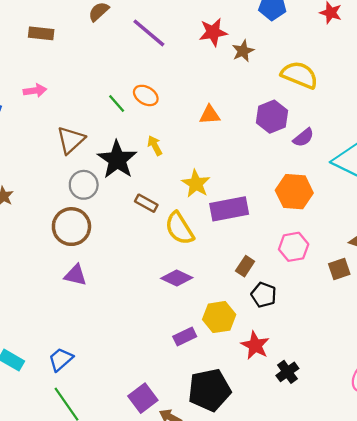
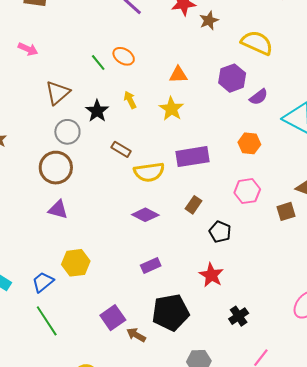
pink arrow: (35, 91) -> (28, 49), turned 30
black star: (117, 160) -> (97, 111), size x0.7
yellow star: (196, 184) -> (171, 109), moved
orange hexagon: (294, 192) -> (249, 143), size x0.7
yellow semicircle: (179, 228) -> (149, 172), turned -68
brown rectangle: (245, 266) -> (193, 205), moved
yellow hexagon: (219, 317) -> (76, 263), moved
black cross: (287, 372) -> (239, 316), moved

